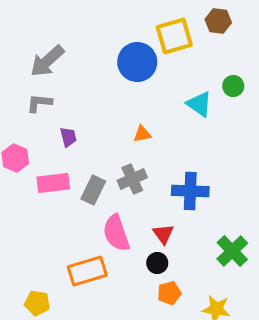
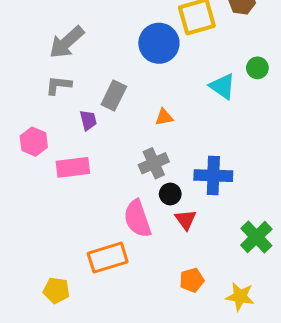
gray rectangle: (93, 190) -> (114, 96), moved
black circle: (157, 263) -> (170, 194), moved

